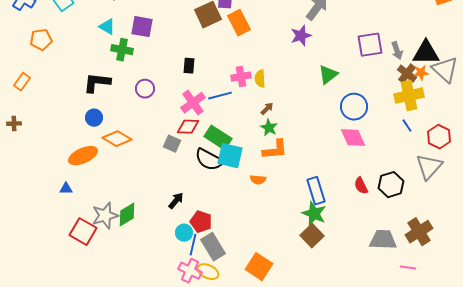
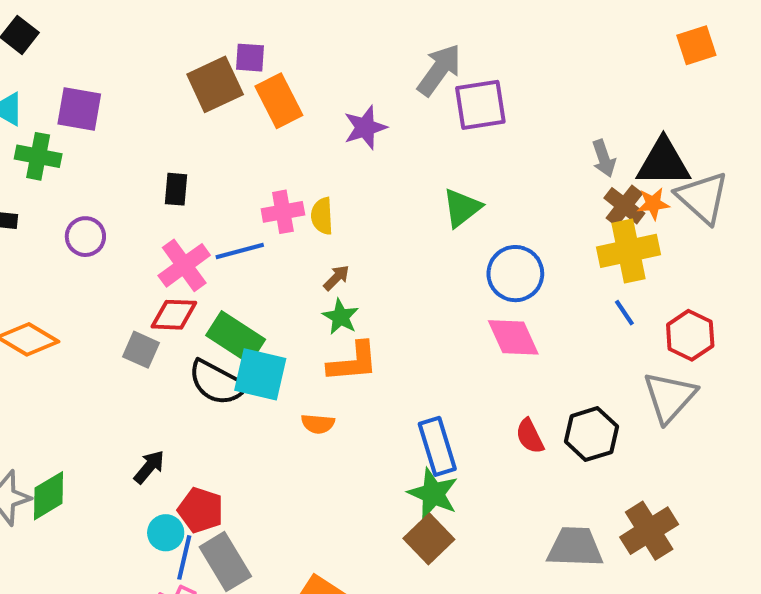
purple star: (301, 36) -> (365, 128), moved
purple square: (370, 45) -> (480, 105), moved

